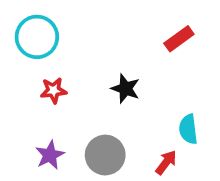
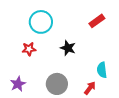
cyan circle: (37, 37) -> (41, 22), moved
purple star: (50, 155) -> (18, 84), moved

